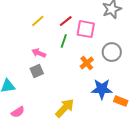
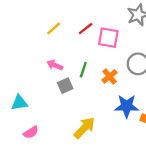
green line: (64, 41) -> (83, 70), moved
gray square: (37, 71) -> (65, 86), moved

